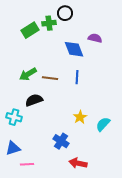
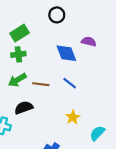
green cross: (49, 23) -> (18, 54), moved
blue line: (77, 77) -> (70, 83), turned -56
yellow star: (80, 117) -> (73, 117), moved

